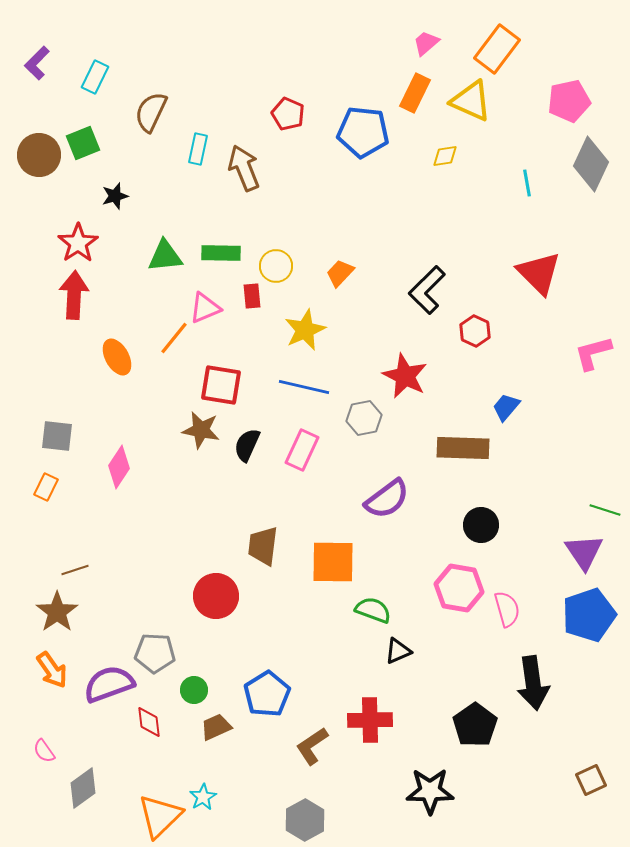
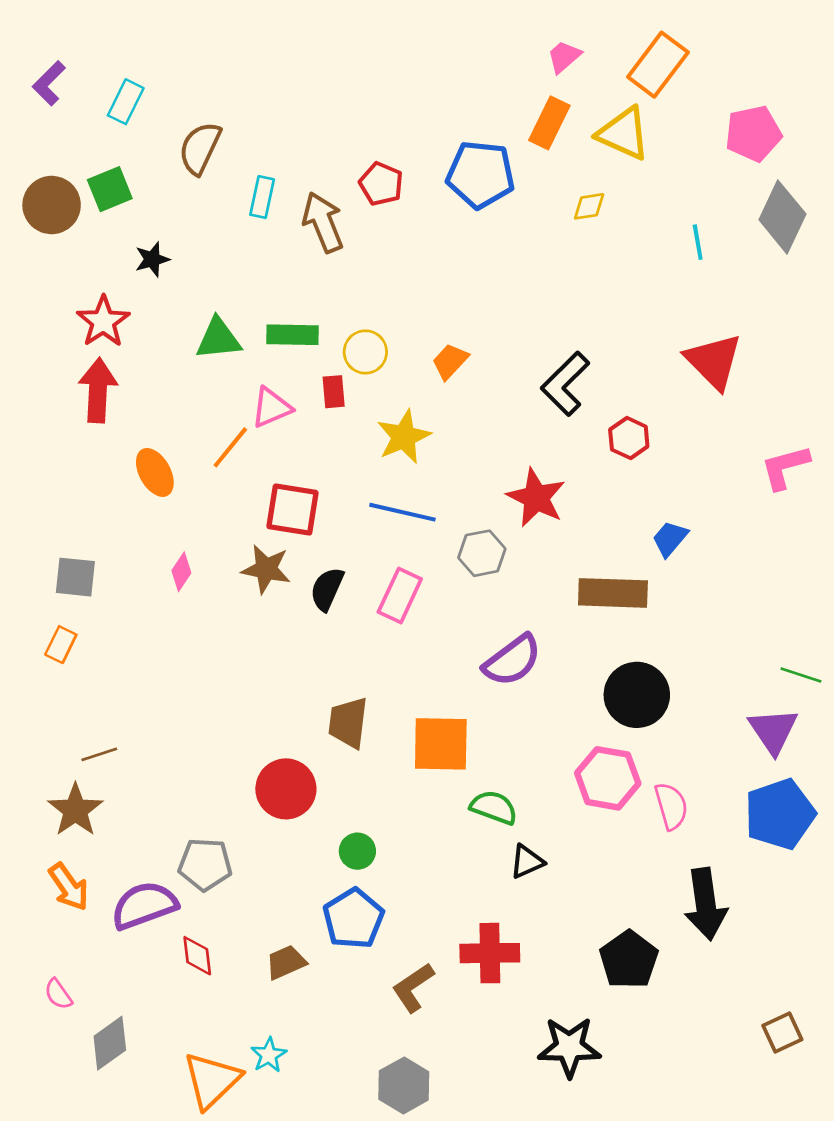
red pentagon: (288, 114) -> (381, 184), moved
pink diamond: (119, 467) -> (181, 572), moved, size x0.7
black circle: (481, 525) -> (637, 695), size x1.4
green circle: (194, 690) -> (357, 851), moved

